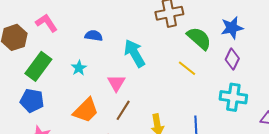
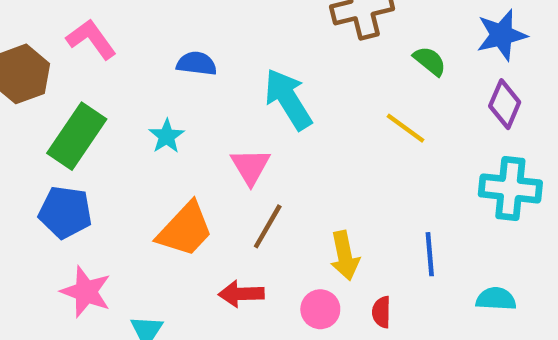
green semicircle: (199, 38) -> (430, 61), size x0.6

